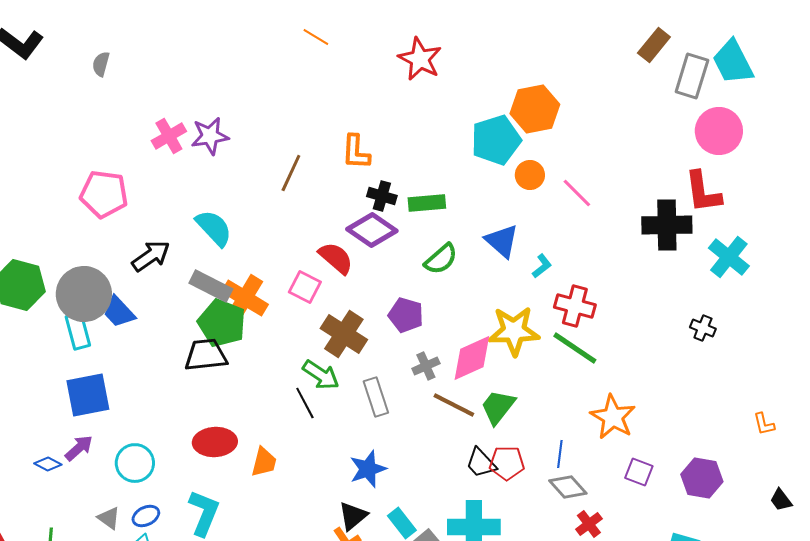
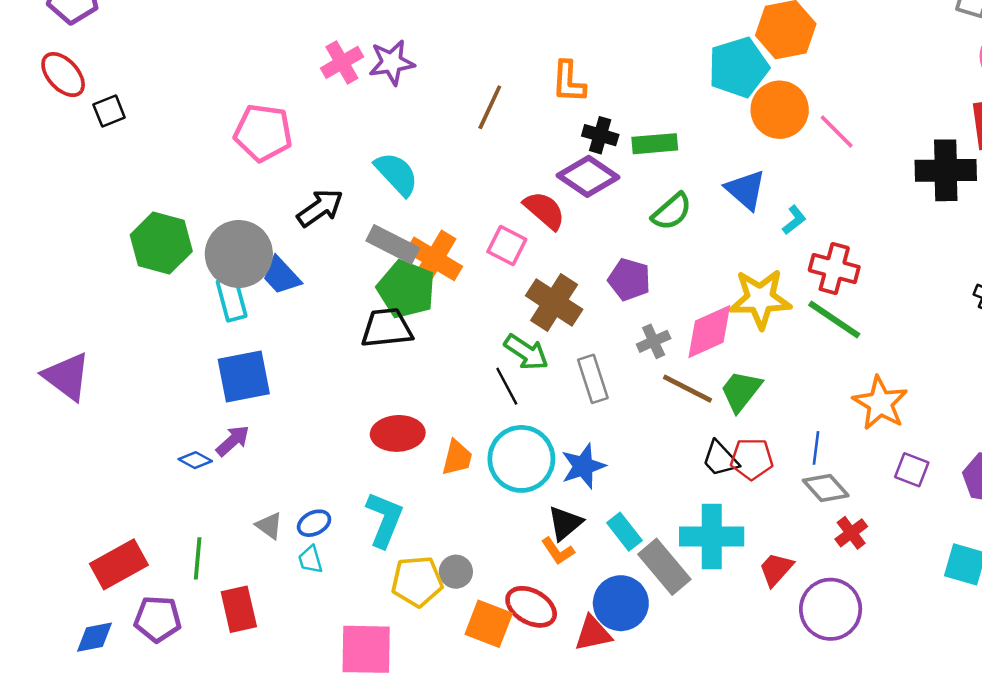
orange circle: (530, 175) -> (780, 110), size x1.6
cyan circle: (135, 463) -> (521, 459), moved, size x1.4

